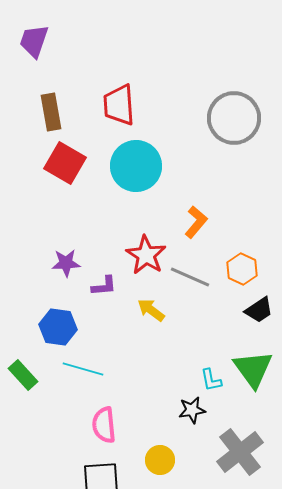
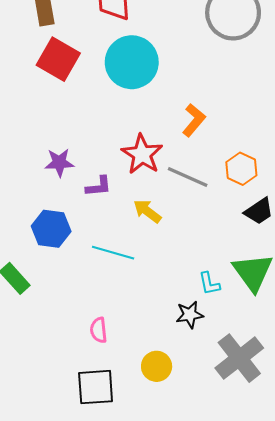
cyan line: (83, 369) -> (113, 253), moved
pink semicircle: (104, 425) -> (99, 330), size x0.7

